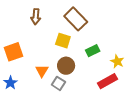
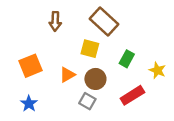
green rectangle: (93, 51) -> (127, 59), turned -32
orange triangle: (42, 71) -> (67, 75), moved, turned 32
red rectangle: (108, 81) -> (132, 95), moved

